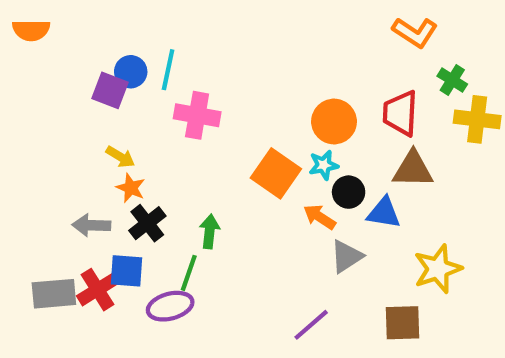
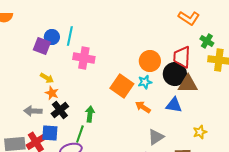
black circle: (349, 192) -> (175, 74), moved, size x1.5
gray triangle: (346, 256) -> (156, 137), moved
yellow star: (438, 269) -> (200, 132), size x0.6

